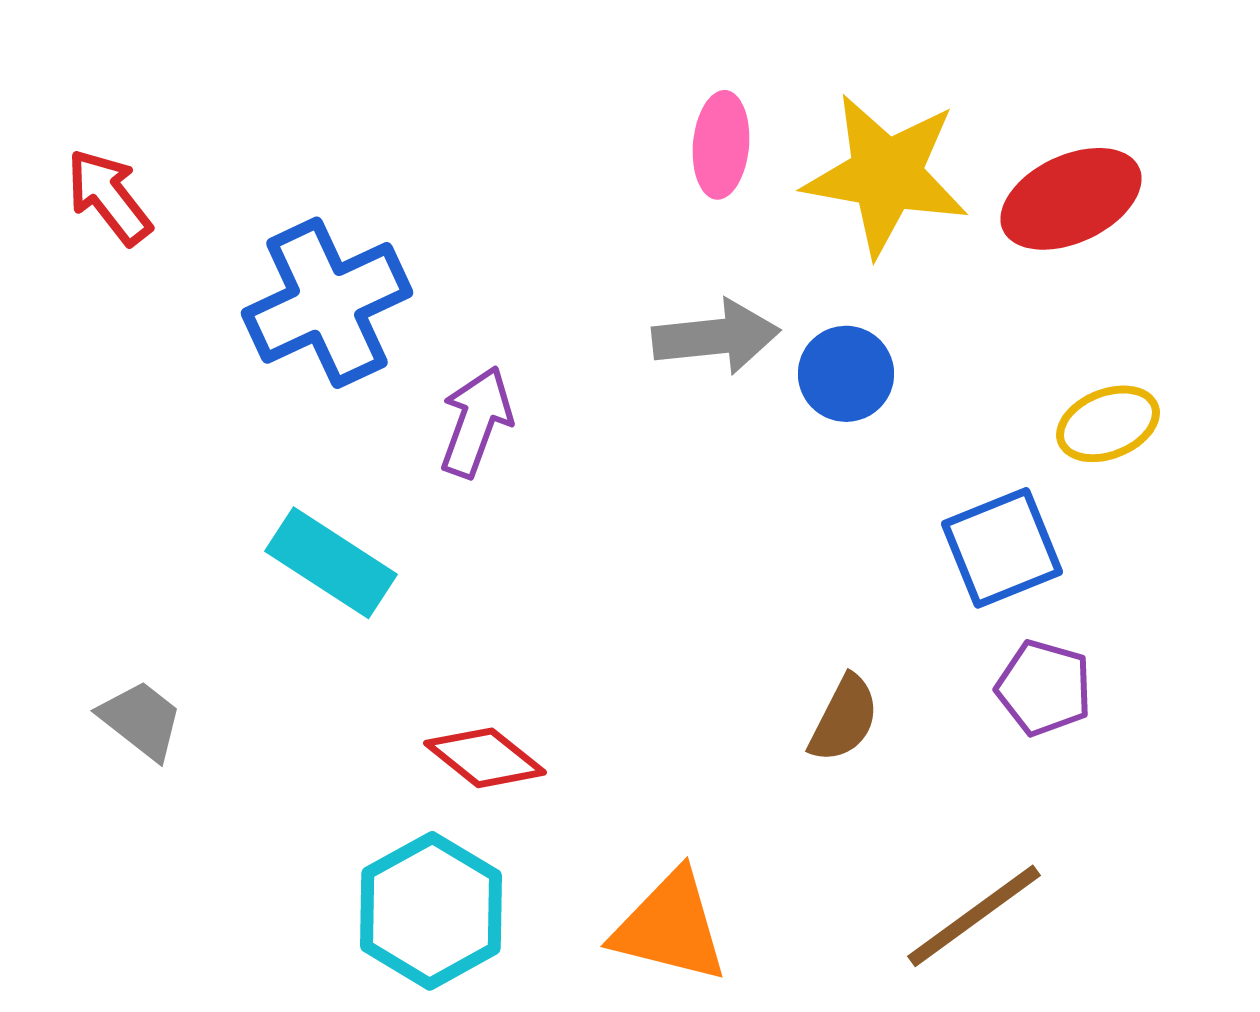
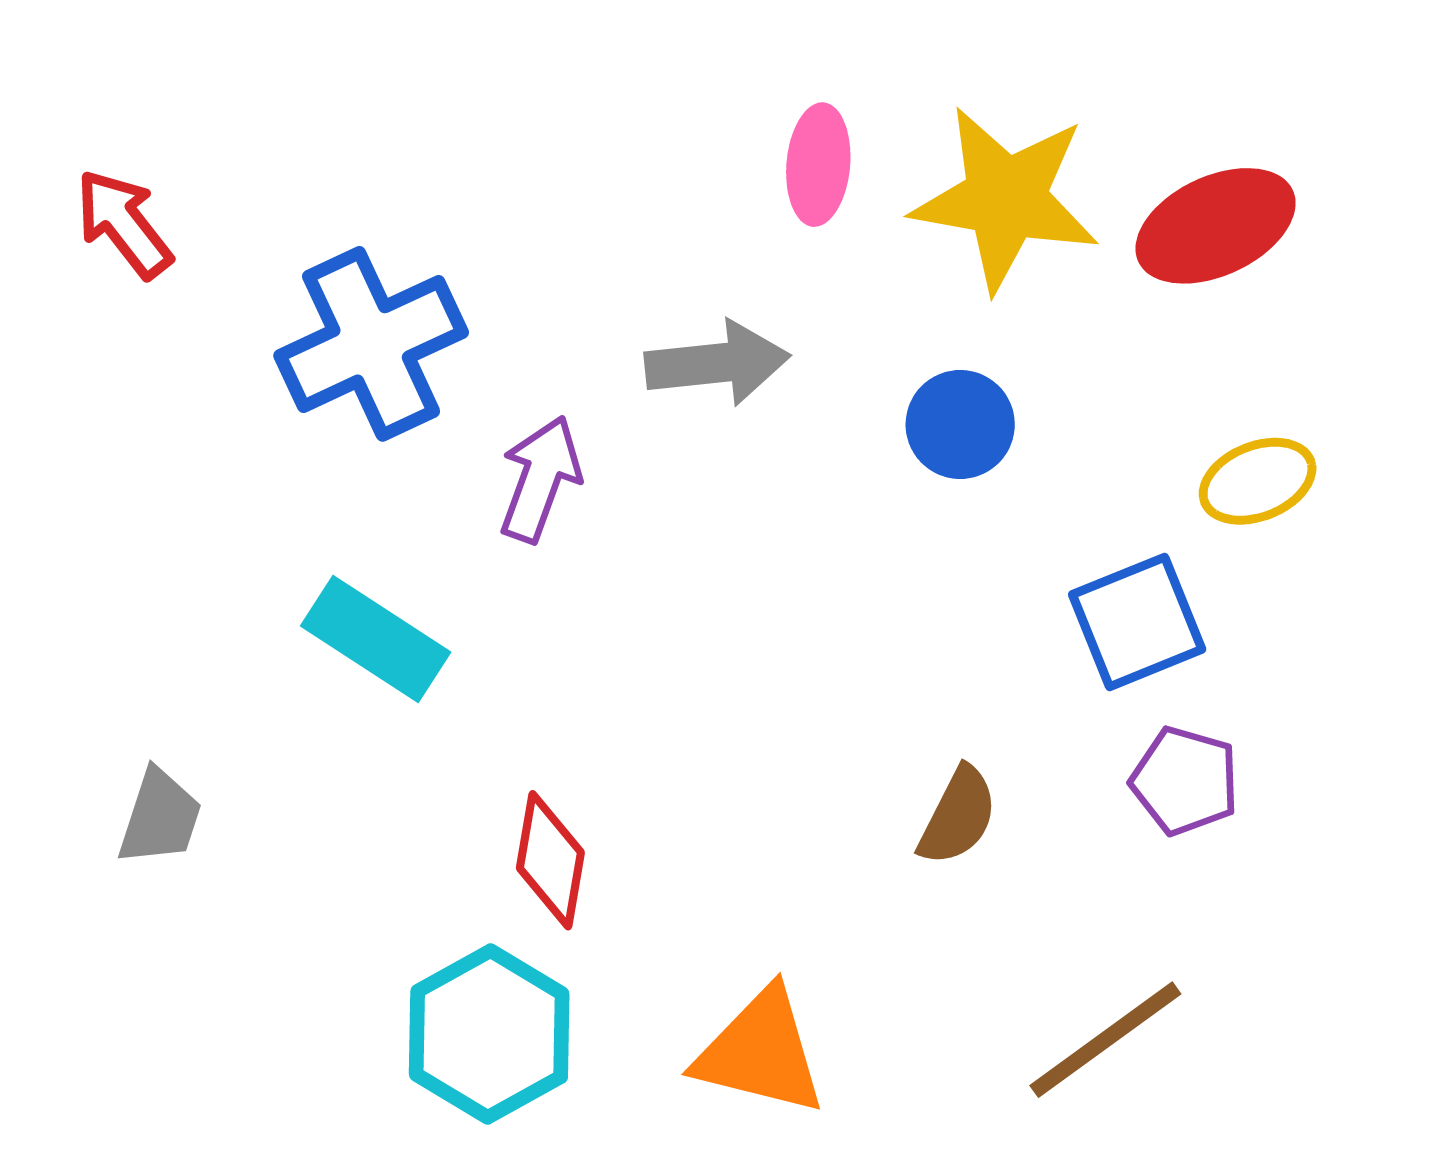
gray arrow: (716, 337) -> (717, 363), moved
gray trapezoid: (141, 720) -> (160, 817), turned 70
red diamond: (485, 758) -> (550, 860), turned 61

